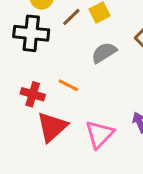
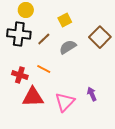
brown line: (71, 17) -> (44, 39), moved
red triangle: (52, 127) -> (33, 97), turned 40

